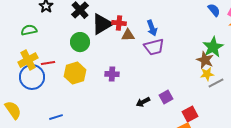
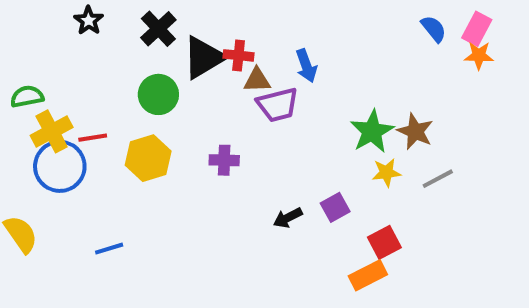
green semicircle: (29, 30) -> (27, 97), moved
purple trapezoid: (154, 47) -> (278, 105), moved
green star: (213, 47) -> (372, 131), moved
yellow star: (207, 74) -> (386, 173), moved

